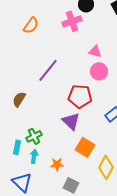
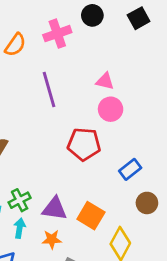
pink cross: (72, 21) -> (57, 34), moved
purple line: (48, 70) -> (49, 90), moved, turned -55
purple triangle: (71, 121) -> (55, 209), moved, turned -36

